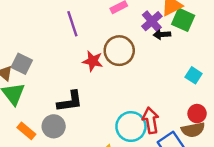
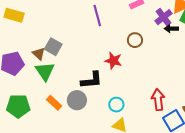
brown circle: (119, 51) -> (135, 40), size x0.6
red star: (93, 61) -> (113, 61), moved
cyan circle: (131, 127) -> (116, 105), moved, size x0.6

